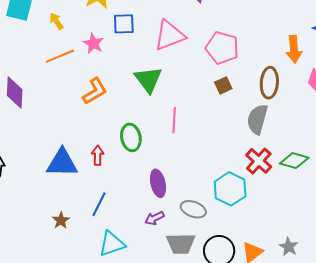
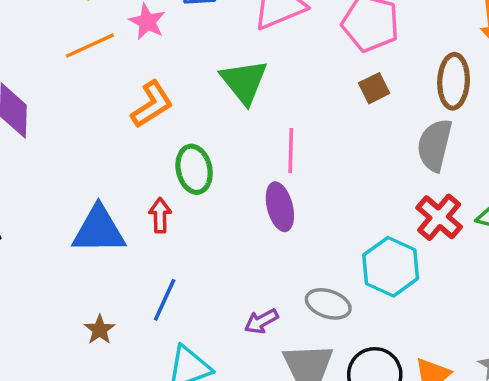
green ellipse: (131, 137) -> (194, 169), moved
purple ellipse: (158, 183) -> (280, 207), moved

